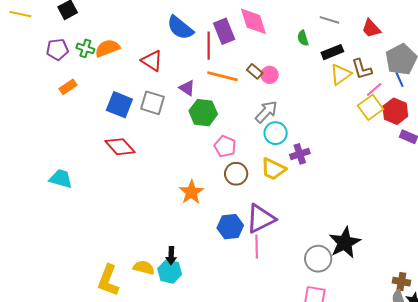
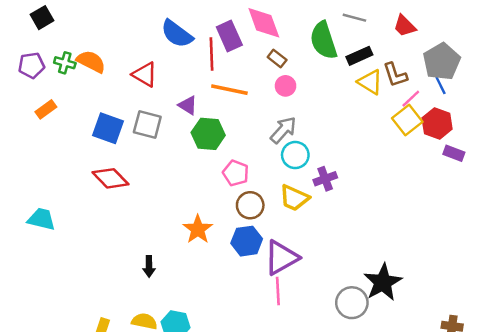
green semicircle: (303, 38) -> (324, 40), size x2.0
orange semicircle: (107, 48) -> (91, 62), turned 50
brown rectangle: (255, 71) -> (277, 58), moved
yellow triangle: (341, 74) -> (370, 82), turned -50
blue hexagon: (230, 227) -> (247, 241), moved
black arrow: (171, 256) -> (149, 266), moved

